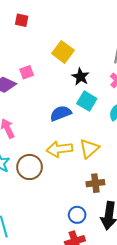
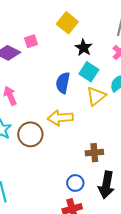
blue semicircle: (61, 113) -> (63, 83), turned -60
yellow triangle: (89, 149) -> (96, 96), moved

